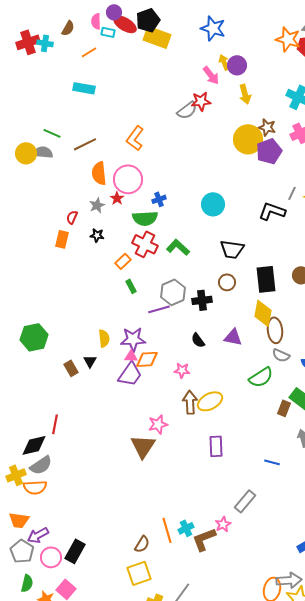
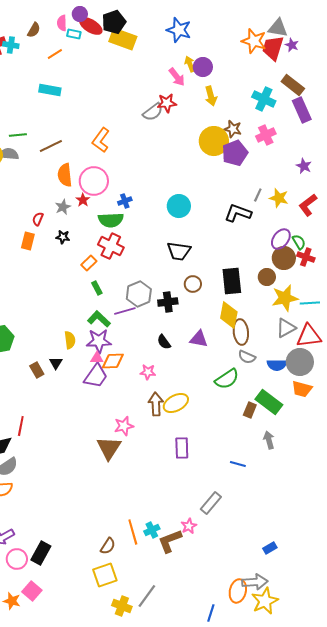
green line: (52, 133) -> (18, 135), turned -30
green L-shape: (178, 247) -> (99, 319), moved
black trapezoid: (232, 249) -> (179, 251), moved

